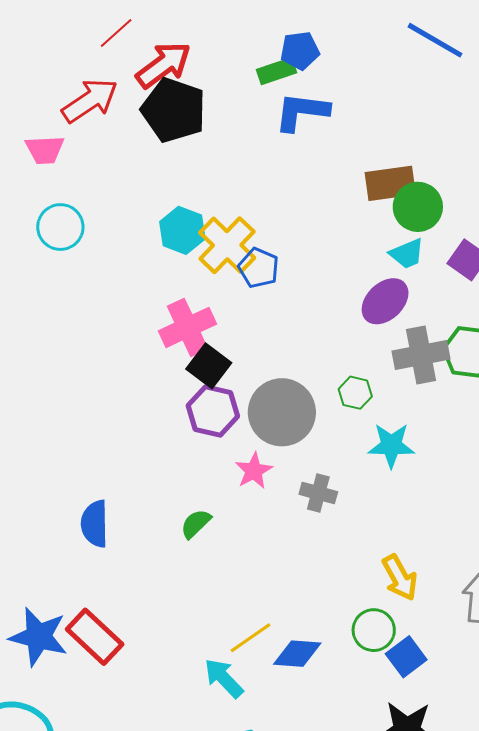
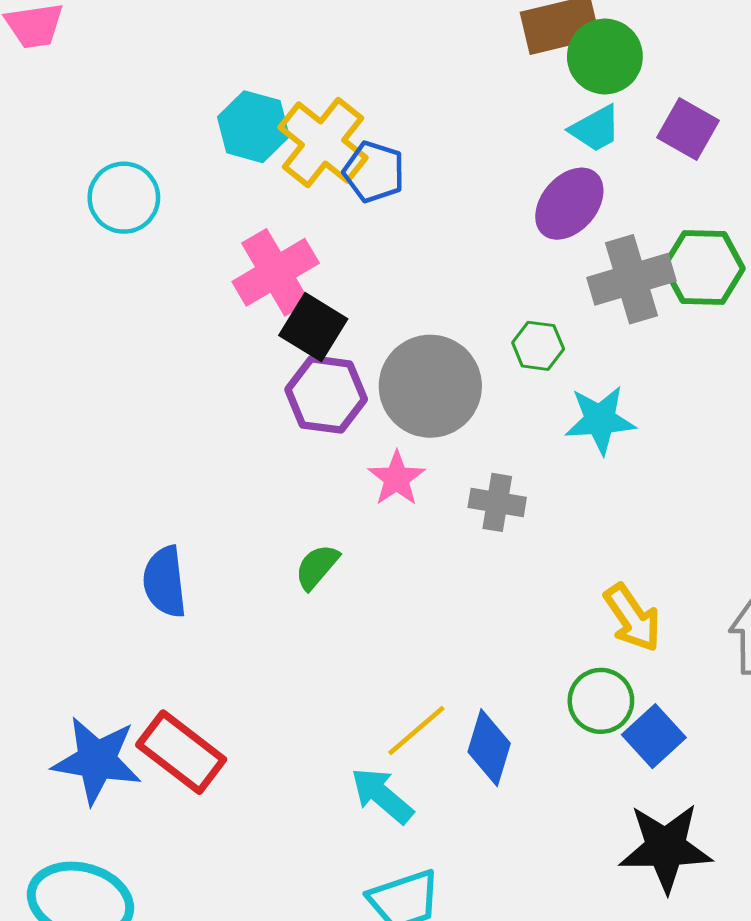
cyan circle: (60, 227) -> (124, 198), moved
blue diamond: (297, 654) -> (489, 748), turned -72

